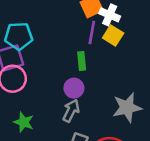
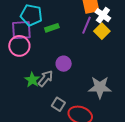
green rectangle: (82, 61) -> (52, 28), moved, turned 64
gray arrow: (71, 111) -> (46, 78), moved
green star: (24, 122) -> (32, 80), moved

